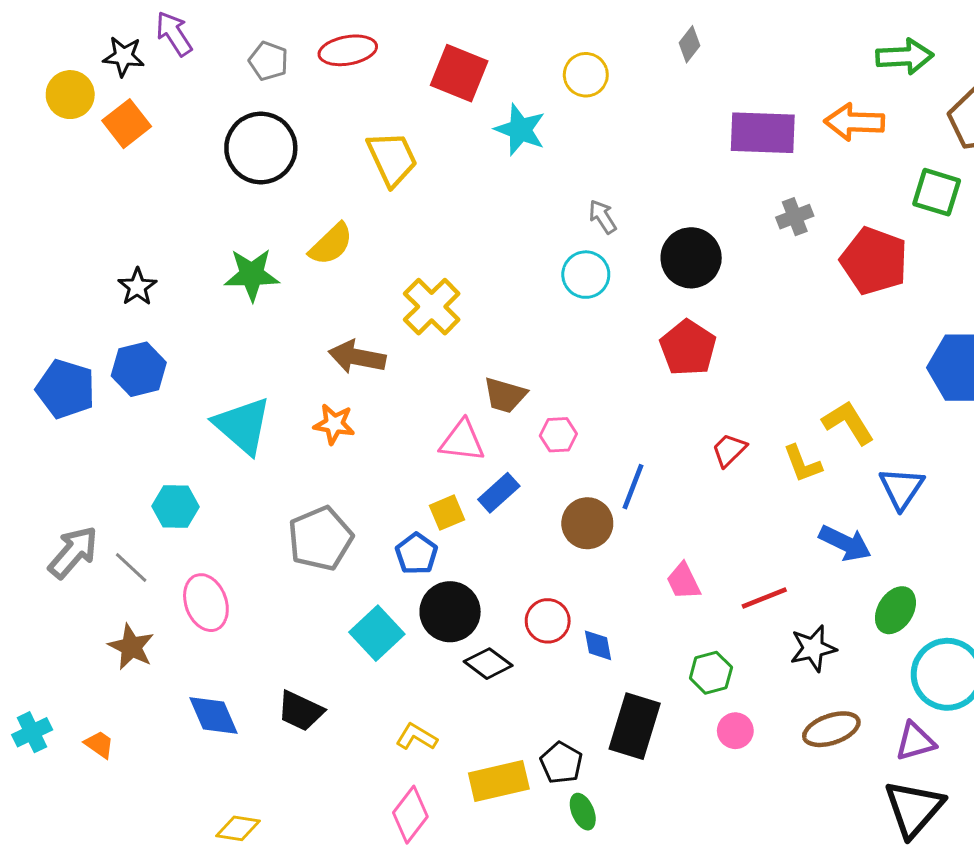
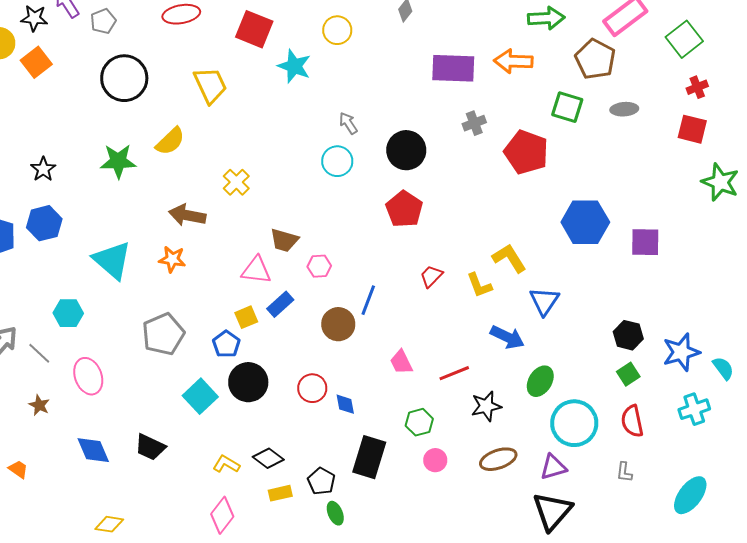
gray pentagon: (268, 61) -> (103, 21), moved, turned 30
yellow cross: (432, 307) -> (236, 182), size x0.7
brown star: (131, 647) -> (39, 405), size x0.7
black diamond: (488, 664) -> (268, 458), moved
yellow rectangle: (499, 781) -> (280, 493), size x0.6

